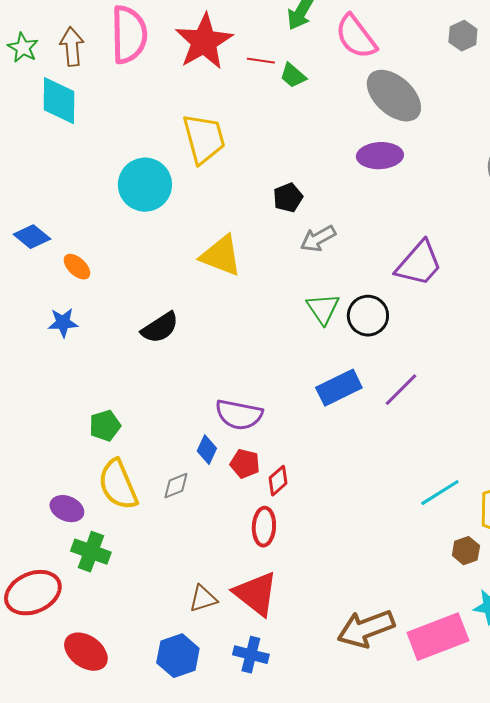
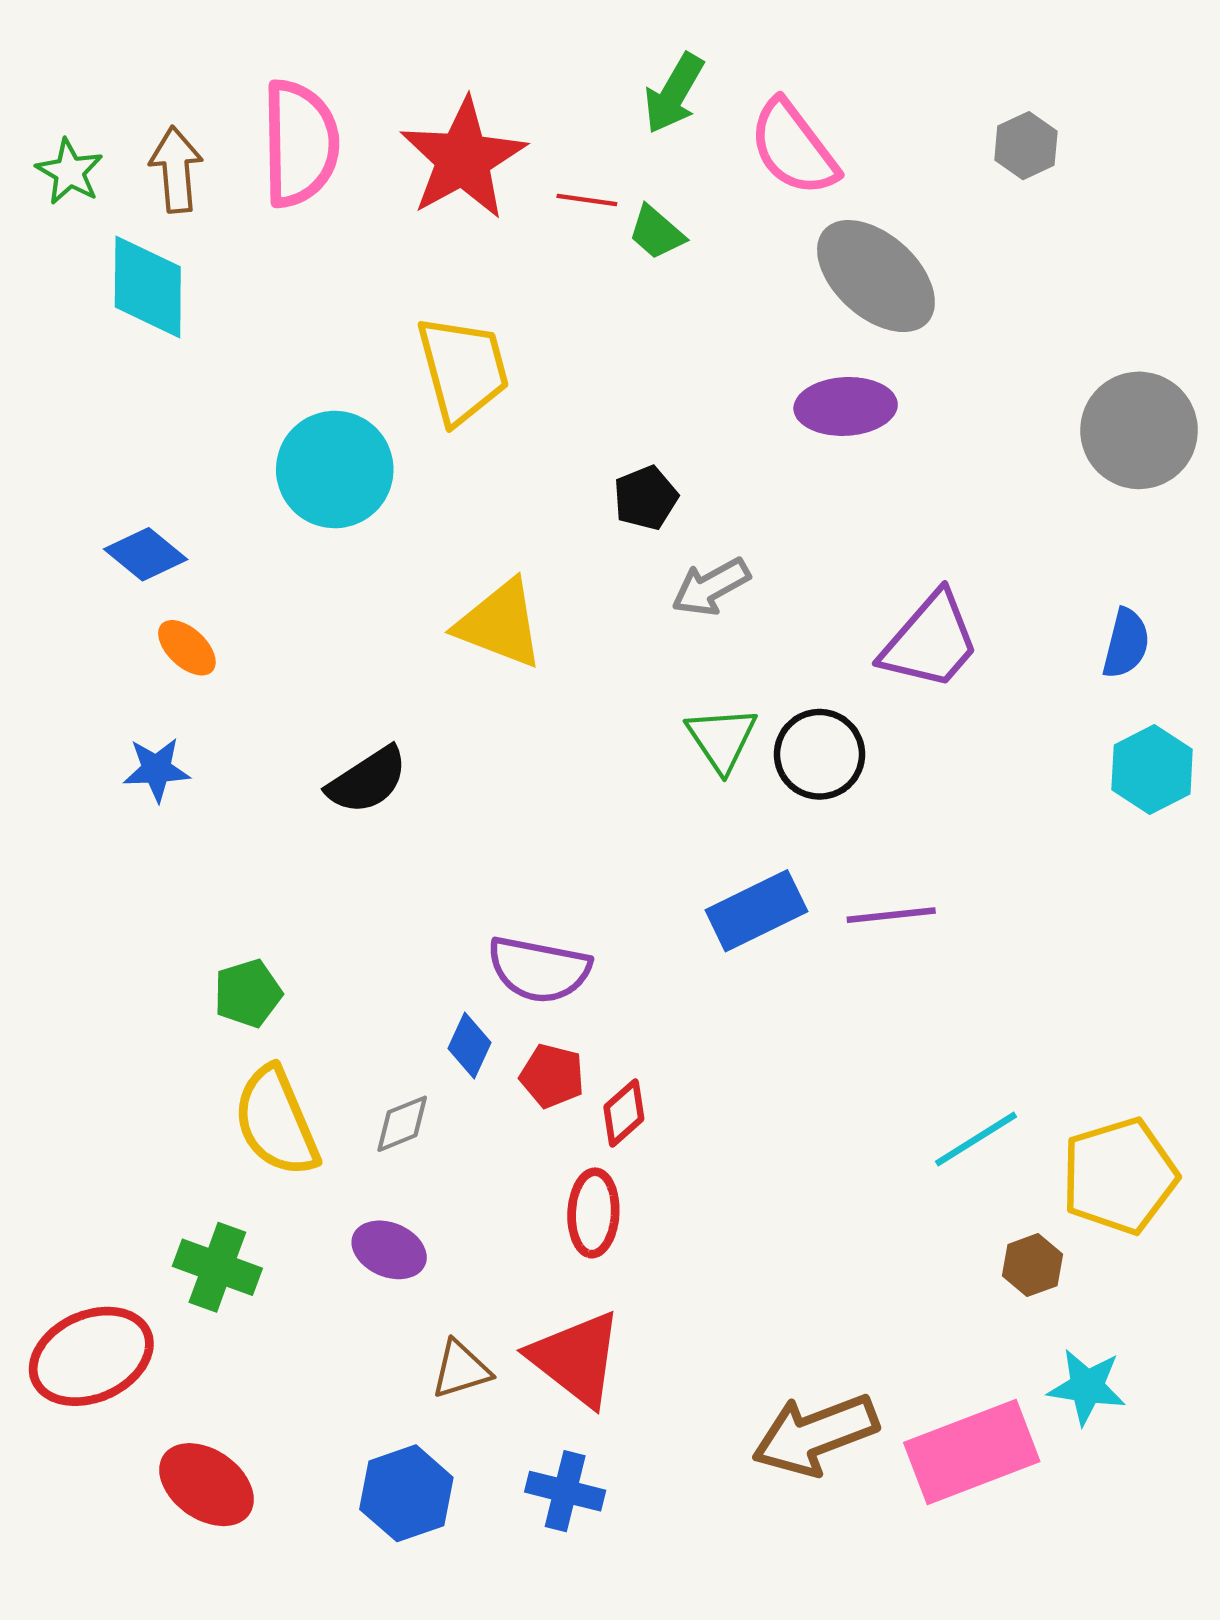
blue diamond: (32, 237) -> (146, 554), moved
purple line: (401, 390) -> (891, 915), turned 39
purple ellipse: (67, 509) -> (389, 1250), moved

